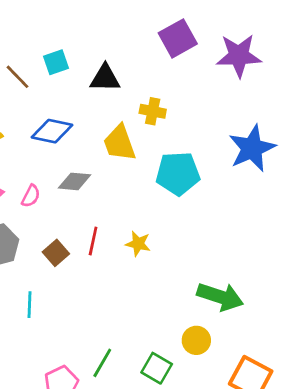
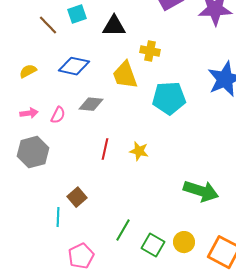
brown square: (56, 253) -> (77, 197), moved
cyan line: (29, 305) -> (58, 217), moved
yellow circle: (196, 340) -> (184, 242), moved
green line: (102, 363) -> (123, 230), moved

